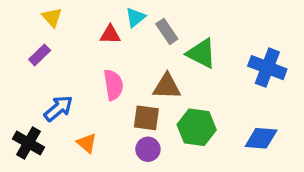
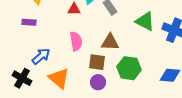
green triangle: (201, 53) -> (145, 21), moved
purple rectangle: (40, 55) -> (29, 22), turned 48
orange triangle: (87, 143) -> (59, 78), size x1.6

